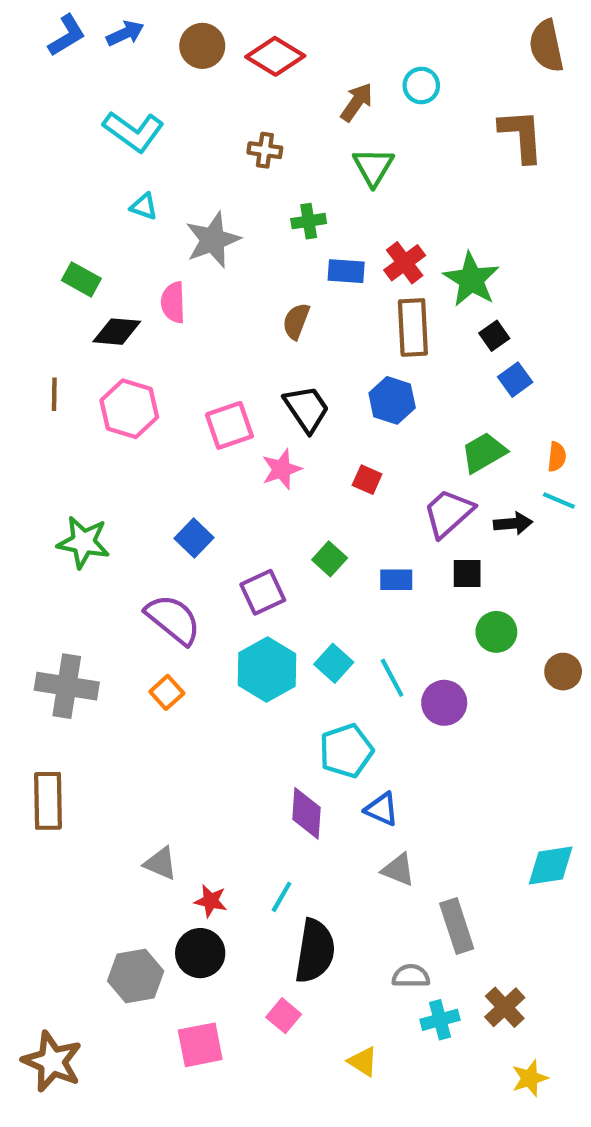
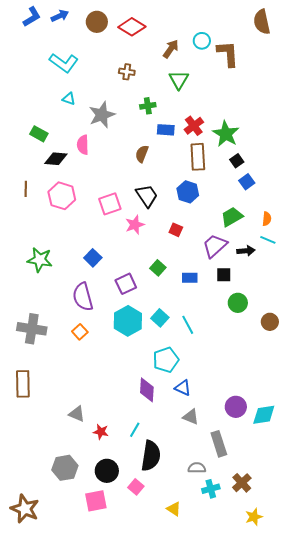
brown L-shape: (521, 136) -> (228, 54), moved
purple semicircle: (173, 619) -> (83, 297), turned -144
purple circle: (444, 703) -> (236, 407), moved
black circle: (200, 953) -> (107, 471), moved

